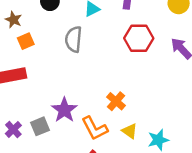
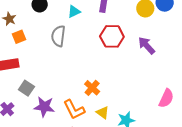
purple star: (64, 110) -> (44, 107), moved, turned -30
gray square: (40, 126) -> (26, 88), moved, turned -35

